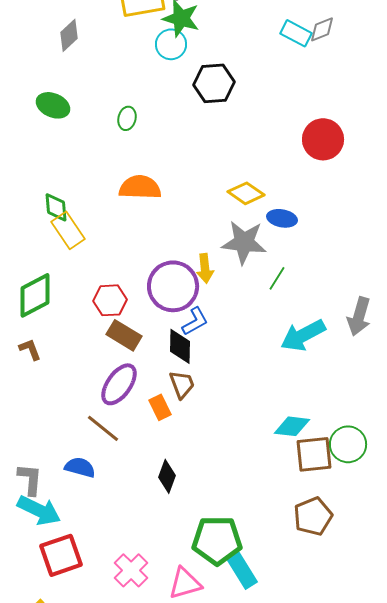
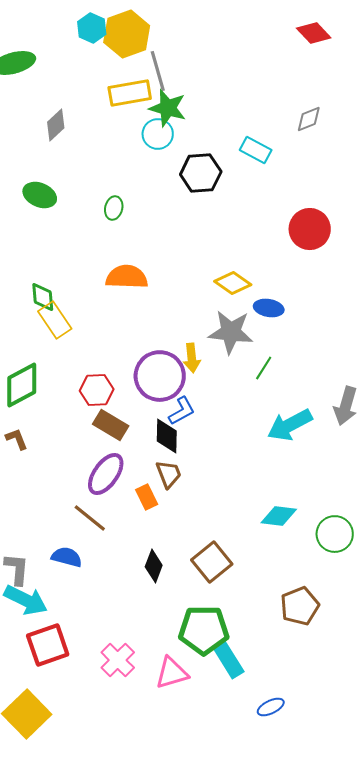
cyan rectangle: (296, 33) -> (256, 150), moved
brown square: (314, 454) -> (212, 562), moved, turned -33

